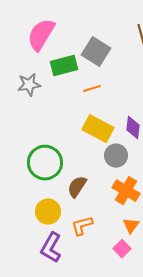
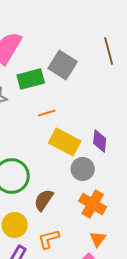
orange line: (92, 89) -> (47, 113), moved

